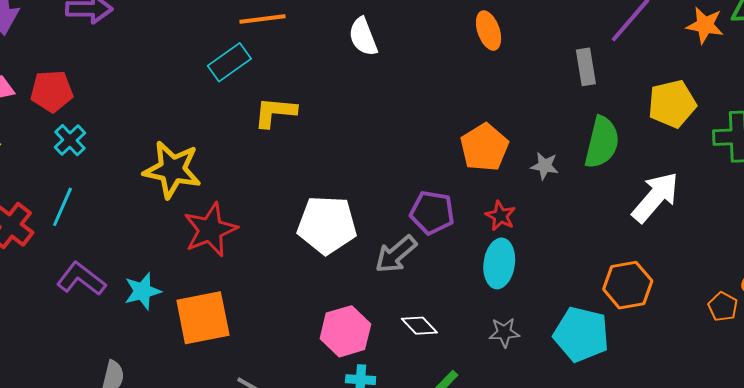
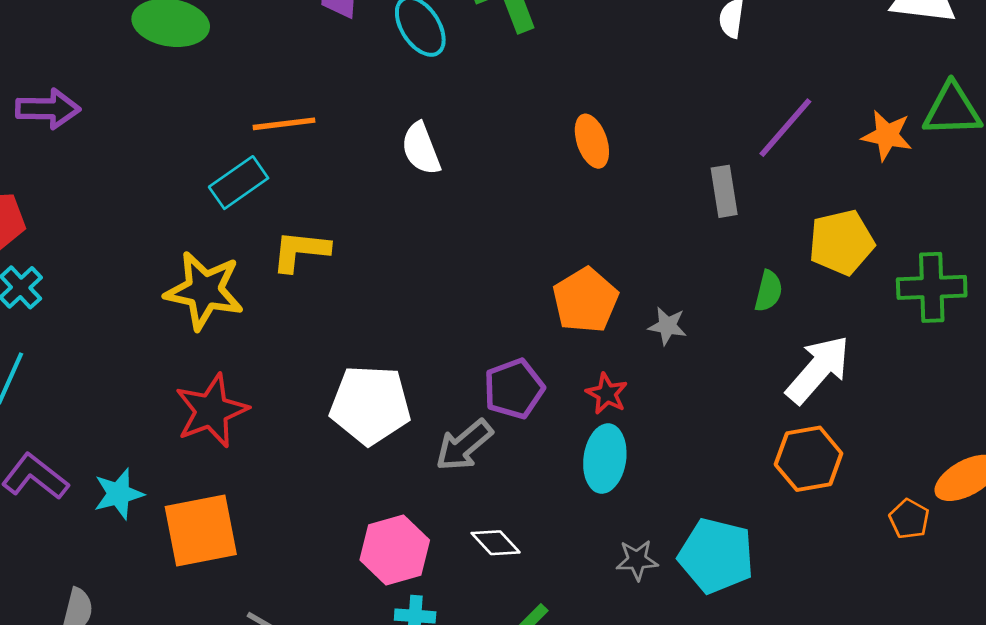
green semicircle: (602, 142) -> (768, 291), moved, size x0.6
yellow star: (172, 170) -> (204, 291), moved
purple pentagon: (432, 213) -> (514, 389), turned -30
orange hexagon: (628, 285) -> (809, 459), moved
gray star: (504, 332) -> (637, 560), moved

